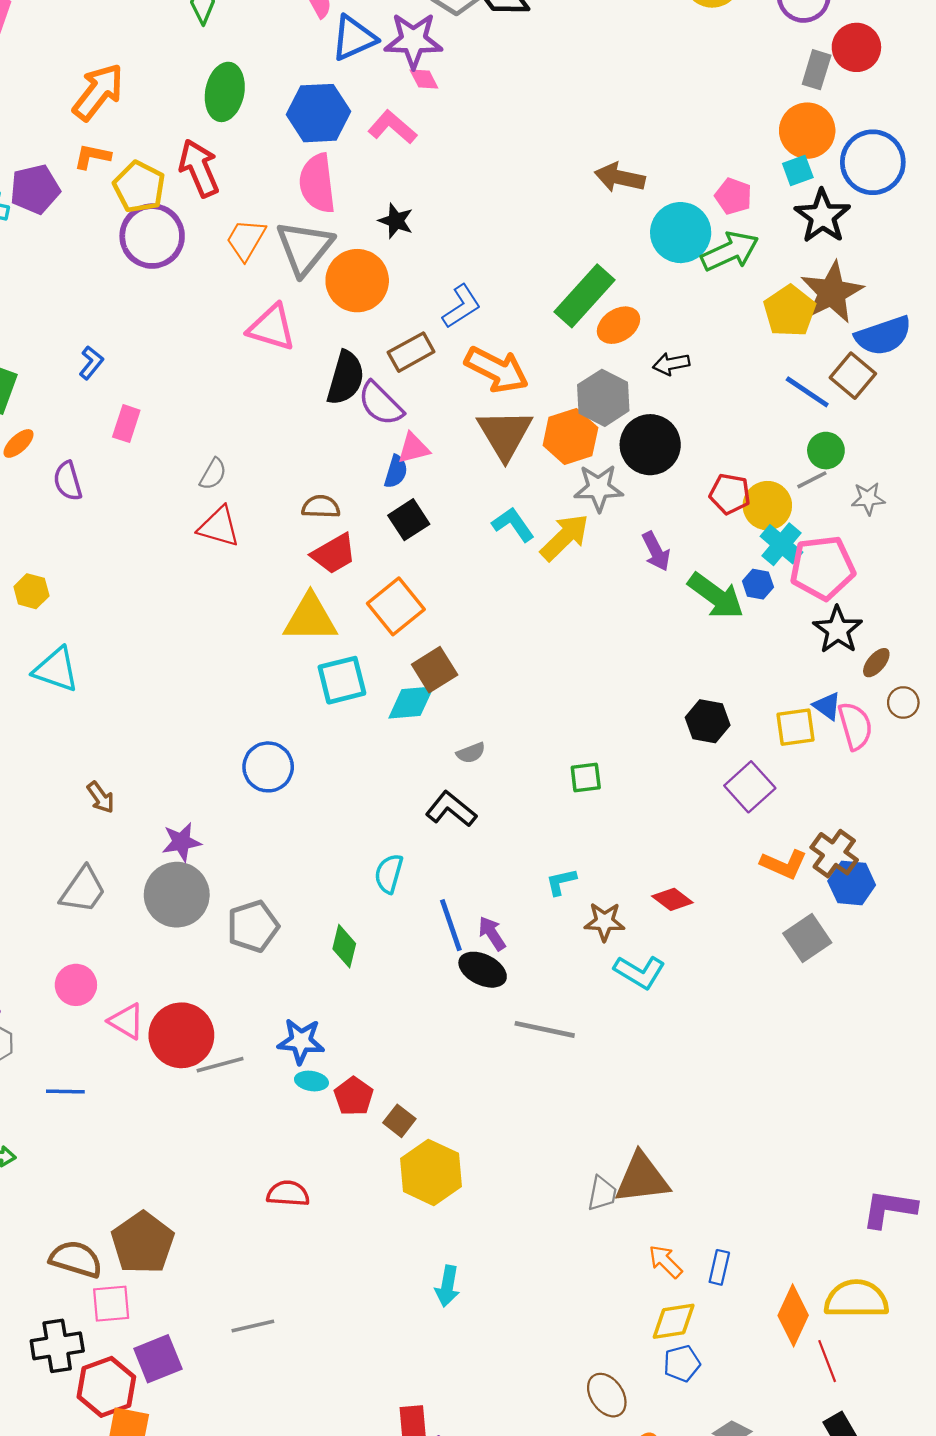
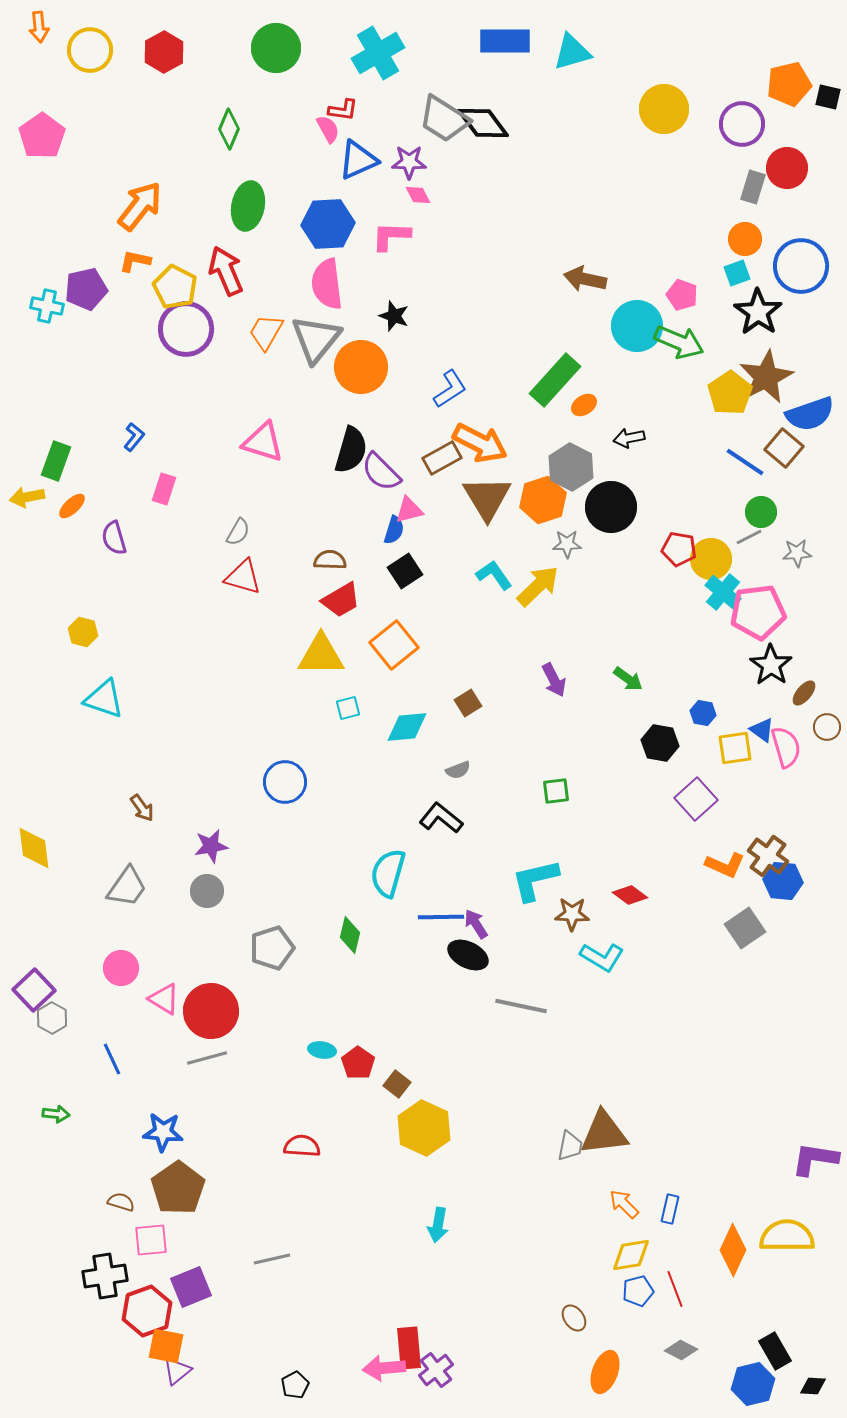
purple star: (413, 40) -> (409, 162), size x0.7
pink L-shape: (392, 127) -> (391, 236), turned -39
orange circle: (807, 131) -> (745, 239), size x0.7
green arrow: (730, 251) -> (679, 342), turned 48
orange ellipse: (619, 325) -> (584, 405), size x0.7
pink triangle: (272, 327) -> (263, 442), moved
brown rectangle: (411, 352) -> (442, 458), moved
gray star: (599, 488) -> (567, 544), size x0.7
purple arrow: (656, 551) -> (554, 680), moved
blue hexagon: (758, 584) -> (703, 713), moved
green arrow: (716, 596) -> (628, 679), moved, size x0.6
brown square: (435, 670) -> (468, 703), moved, size x0.7
cyan square: (342, 680) -> (348, 708), size x0.6
cyan semicircle: (389, 874) -> (388, 873), size x1.4
cyan L-shape: (561, 882) -> (535, 880), size x1.8
gray circle: (177, 895) -> (207, 891), size x0.6
blue line: (451, 925) -> (441, 917), turned -72
gray pentagon: (253, 926) -> (272, 948), moved
blue star: (301, 1041) -> (163, 1132), moved
gray line: (220, 1065) -> (207, 1058), moved
blue line: (65, 1092) -> (112, 1059), turned 64
brown semicircle: (76, 1259) -> (121, 1202), size x0.6
red line: (827, 1361) -> (675, 1289), moved
brown ellipse: (607, 1395) -> (574, 1318), size x0.7

